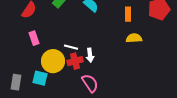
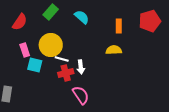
yellow semicircle: (134, 38) -> (114, 50), moved
yellow circle: (53, 61) -> (51, 45), moved
cyan square: (40, 78) -> (35, 65), moved

